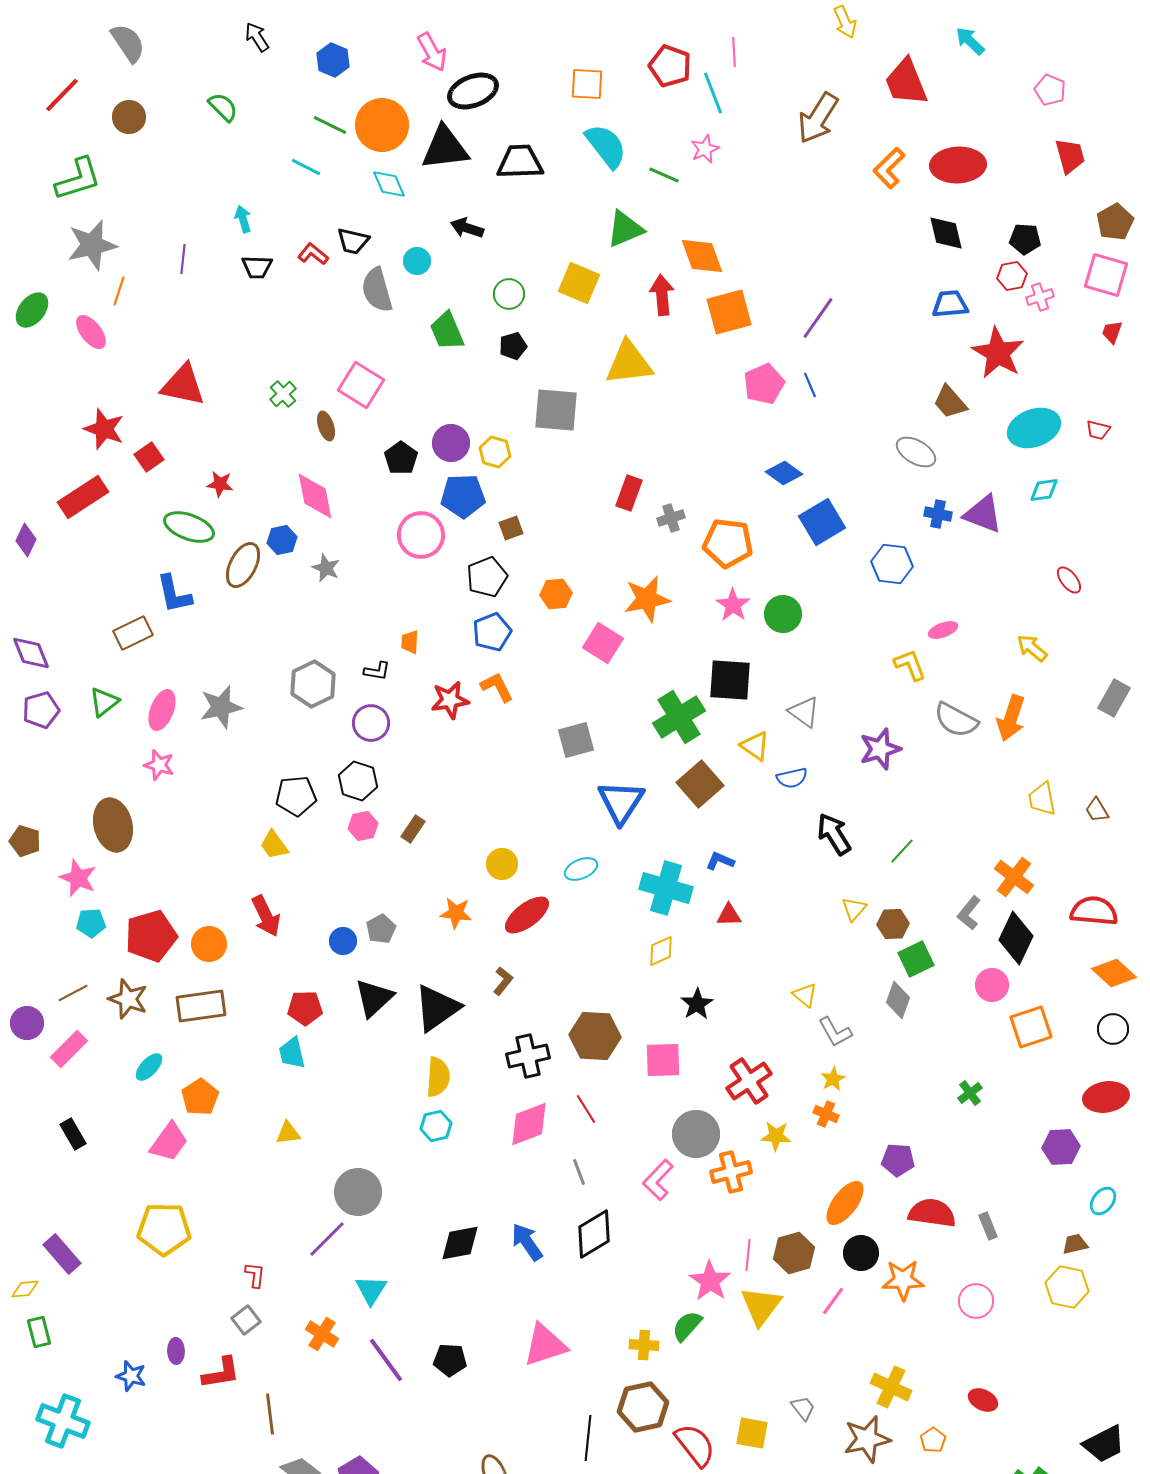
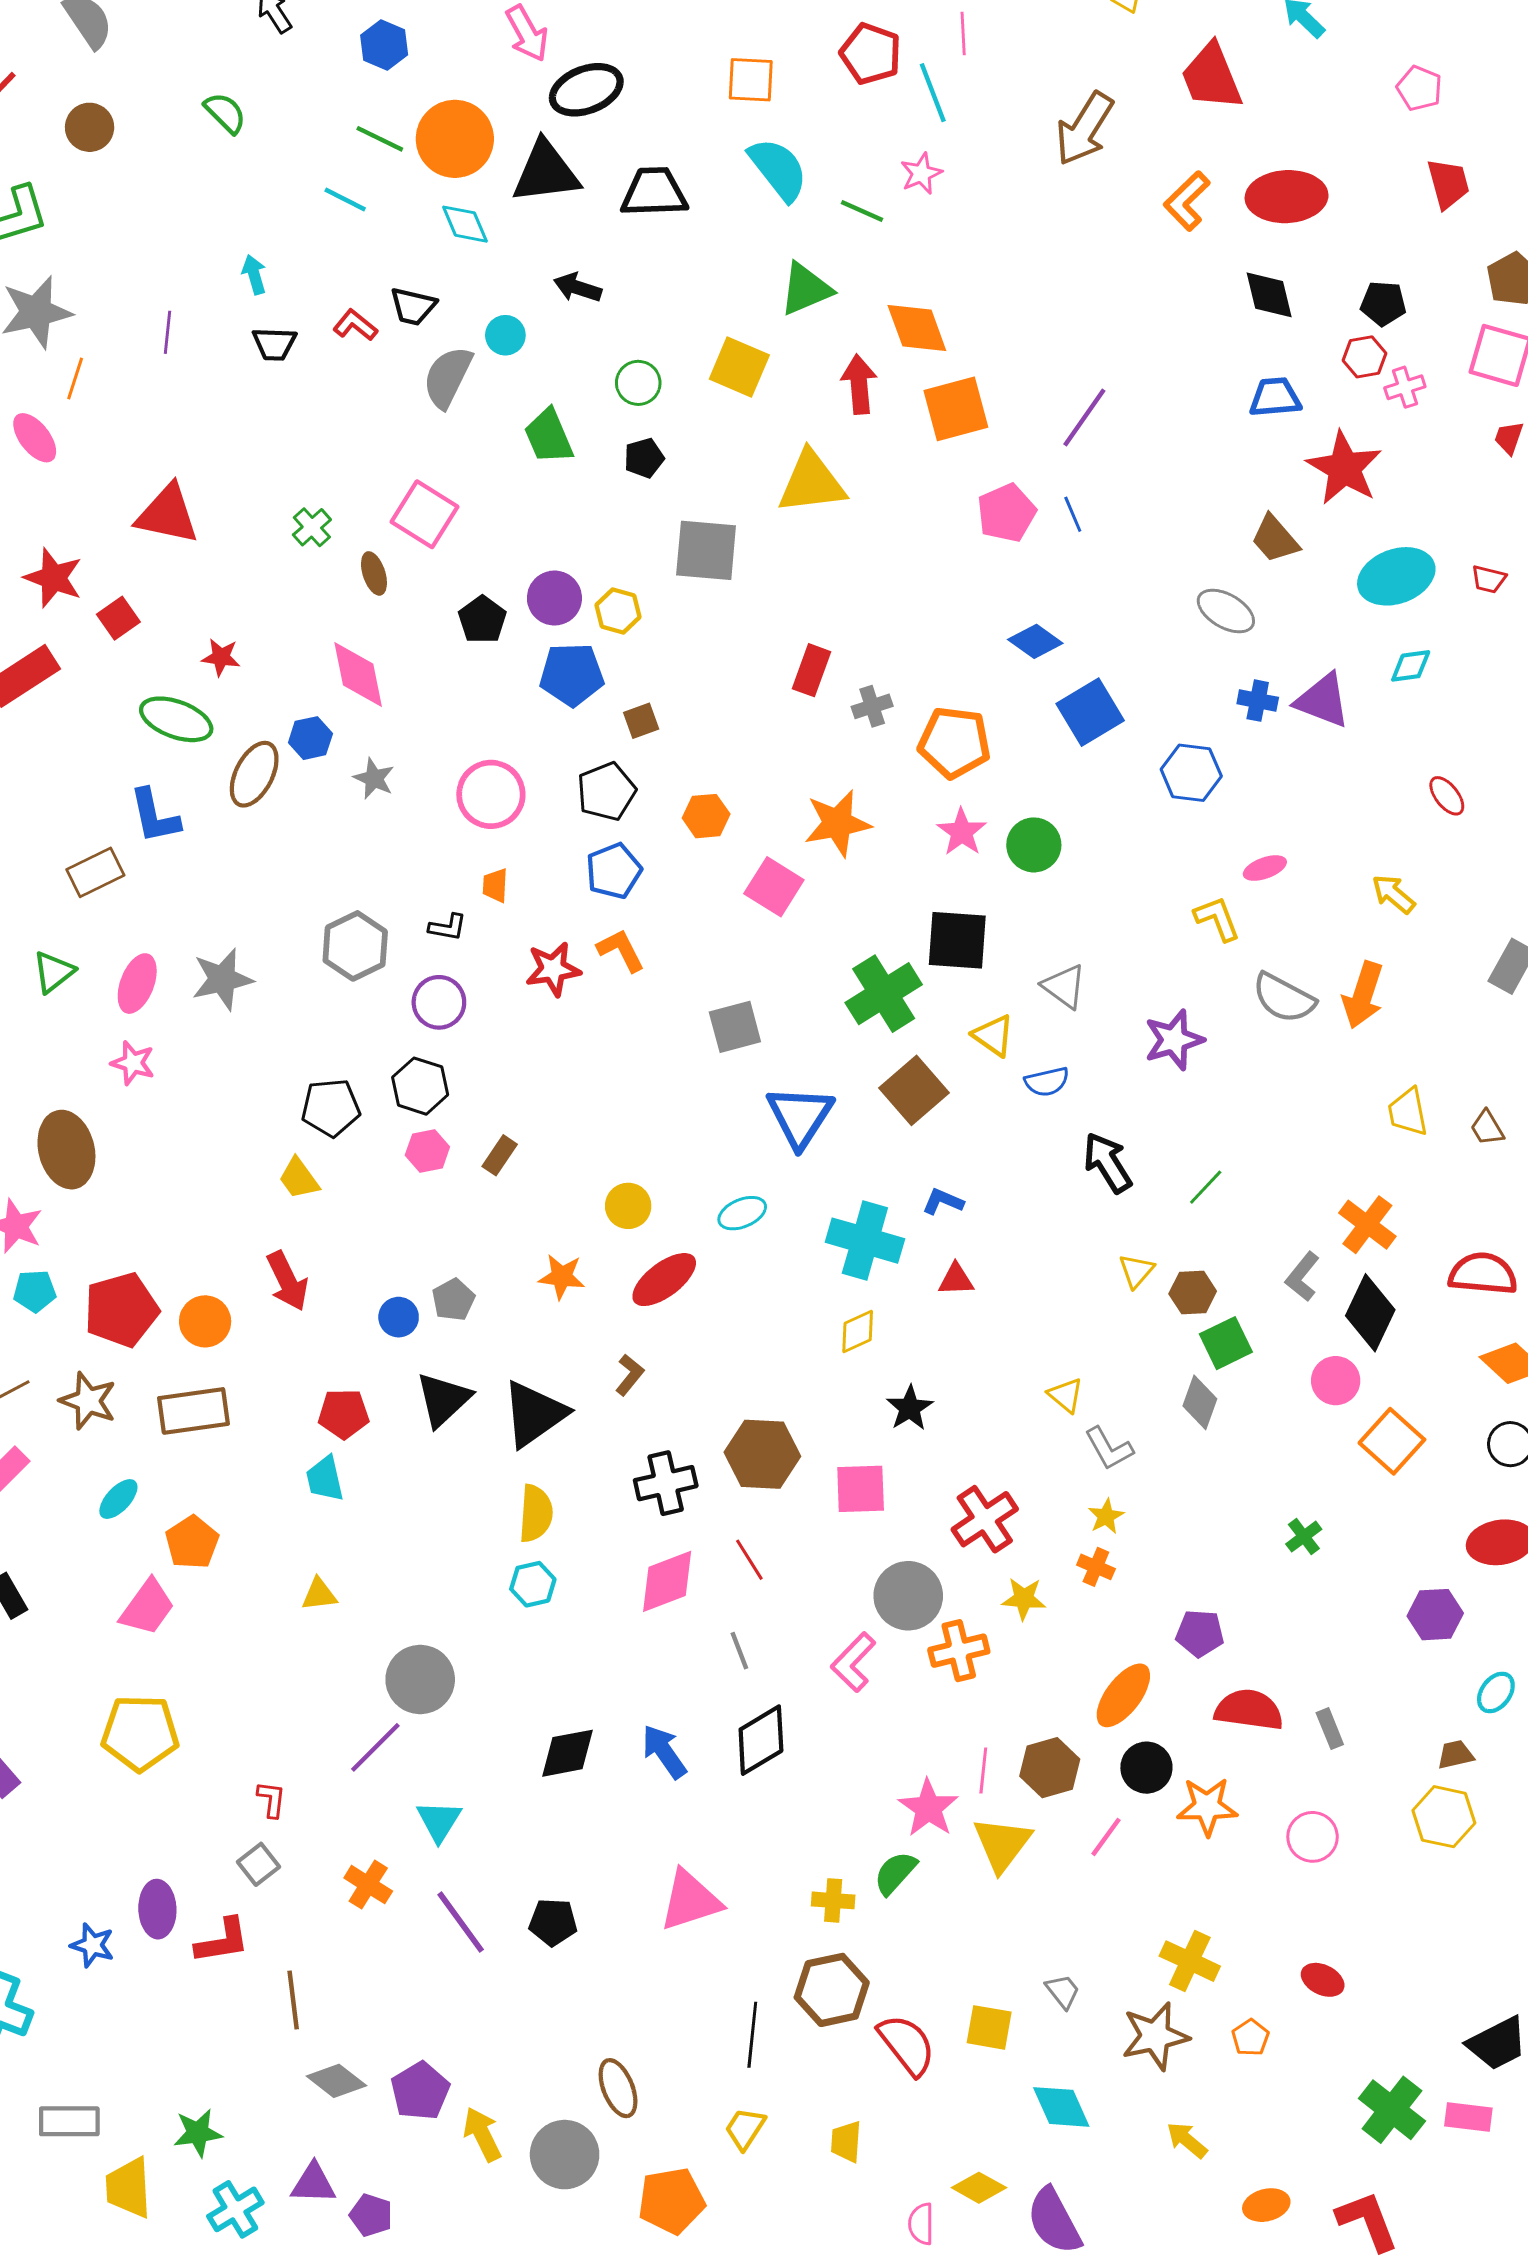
gray semicircle: (377, 290) -> (448, 377), turned 42
pink circle: (421, 535) -> (491, 794), moved
orange square: (1031, 1027) -> (1392, 1441), turned -30
purple ellipse: (176, 1351) -> (157, 1909), size x1.5

